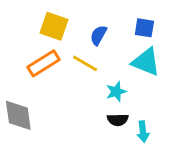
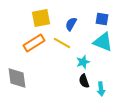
yellow square: (54, 26) -> (41, 18), turned -30
black semicircle: (118, 120) -> (84, 81), turned 72

